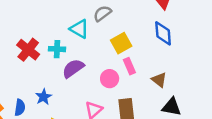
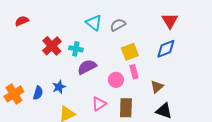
cyan triangle: (79, 29) -> (94, 23), moved
blue diamond: (163, 33) -> (166, 49), turned 65
brown triangle: (159, 80) -> (157, 87), turned 32

